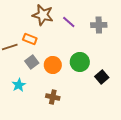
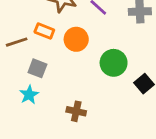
gray square: (32, 62) -> (37, 68), moved, turned -32
orange circle: (53, 65) -> (76, 39), moved

